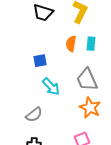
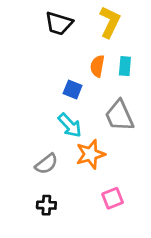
blue square: (40, 61) -> (73, 89), moved, turned 32
orange star: (90, 108) -> (90, 154), moved, turned 30

